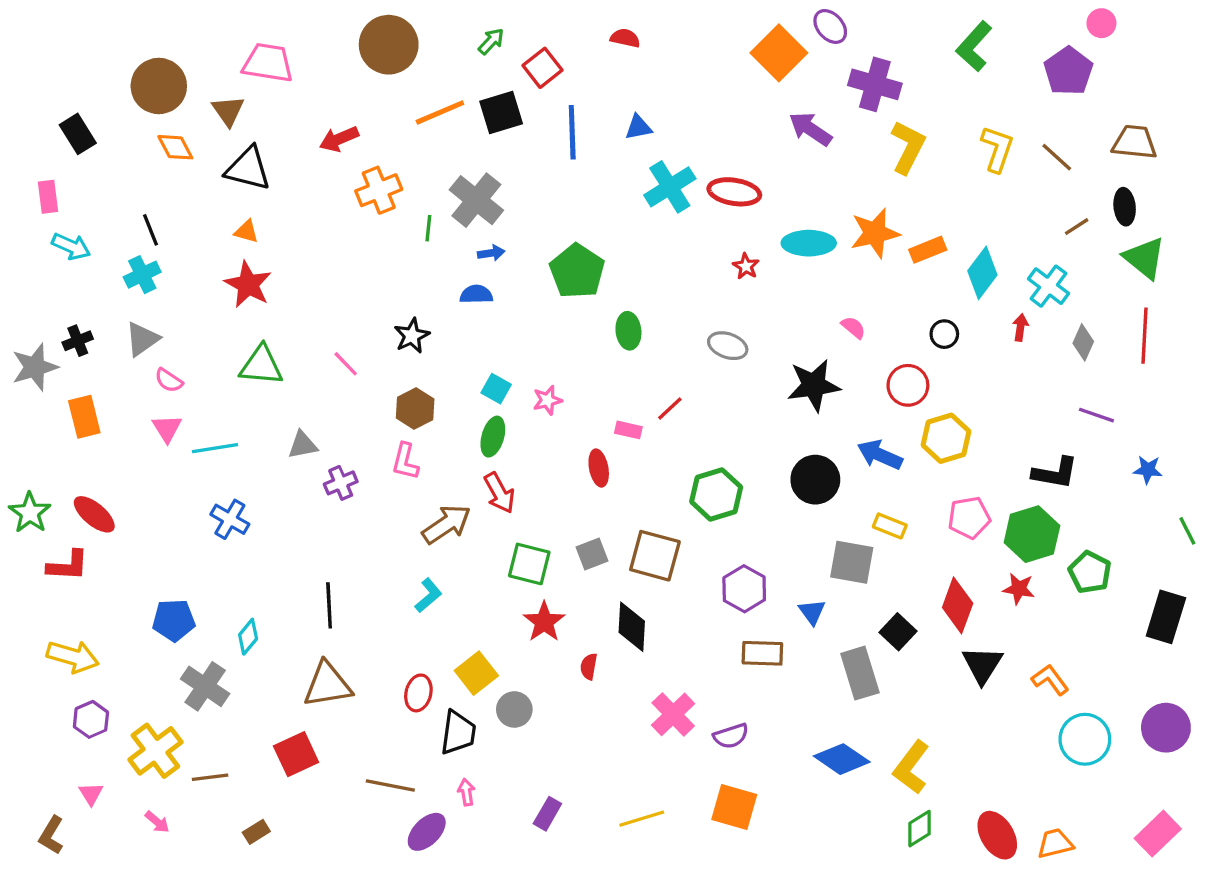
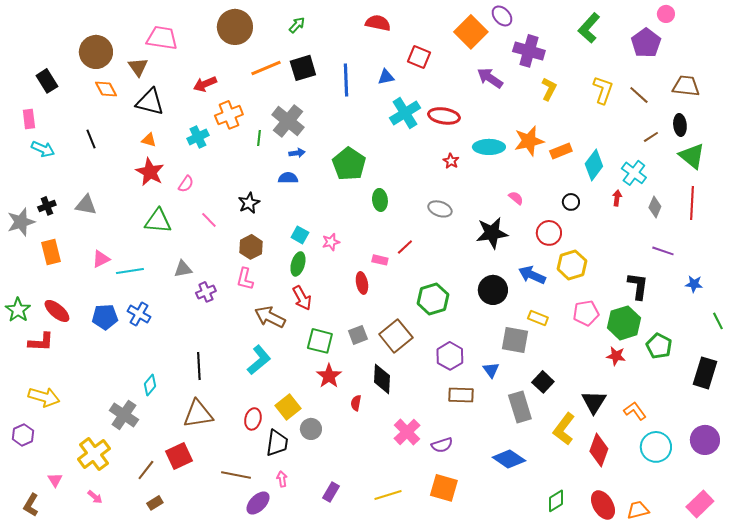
red semicircle: (625, 38) -> (378, 23), size x1.4
red square: (542, 68) -> (419, 57), moved, turned -30
yellow L-shape: (908, 147) -> (549, 89), size x0.7
cyan cross: (142, 275) -> (198, 137), moved
gray triangle: (142, 339) -> (86, 205), turned 45
pink semicircle: (169, 380) -> (186, 184), moved, turned -90
pink triangle: (167, 428) -> (101, 259), turned 36
black L-shape: (1055, 473) -> (638, 286), turned -92
brown arrow: (447, 524) -> (270, 317), turned -120
brown square: (655, 556) -> (396, 336), turned 36
cyan L-shape: (428, 595) -> (259, 360), size x1.4
red diamond: (958, 605) -> (599, 450), moved
blue pentagon: (174, 620) -> (105, 317), moved
purple hexagon: (91, 719) -> (23, 435), moved
yellow L-shape: (911, 767) -> (564, 429), moved
brown line: (210, 777) -> (146, 470), moved, turned -45

